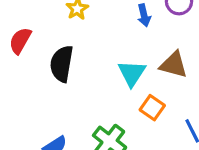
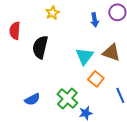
red semicircle: (20, 41) -> (15, 31), turned -30

